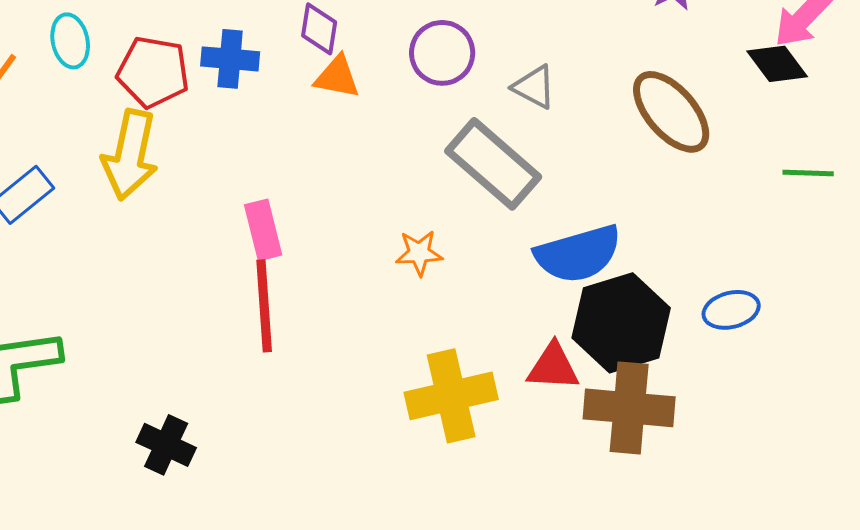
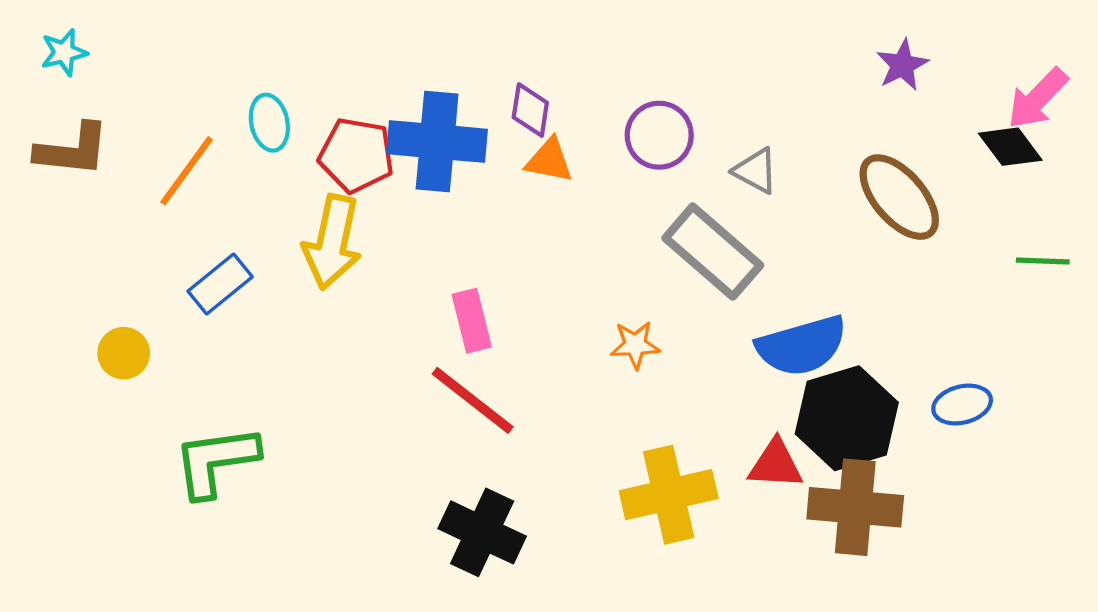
blue cross: (230, 59) -> (437, 141), size x1.6
red line: (264, 306) -> (473, 400), turned -48
black cross: (166, 445) -> (482, 532), moved, size x1.4

